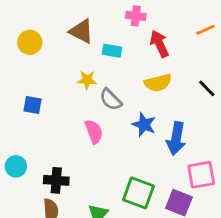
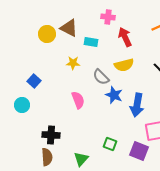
yellow circle: (30, 42) -> (47, 34), moved
gray semicircle: (111, 99) -> (101, 77), moved
blue square: (33, 105) -> (34, 81), turned 32
cyan circle: (16, 166) -> (22, 105), moved
green square: (138, 193) -> (110, 144), size x0.6

